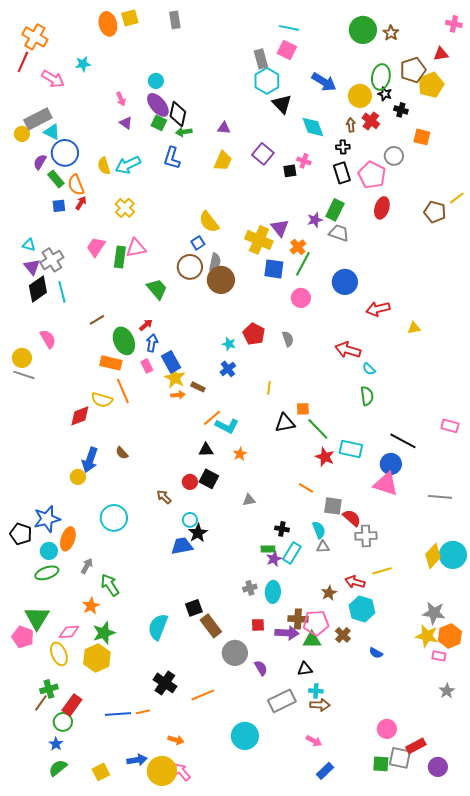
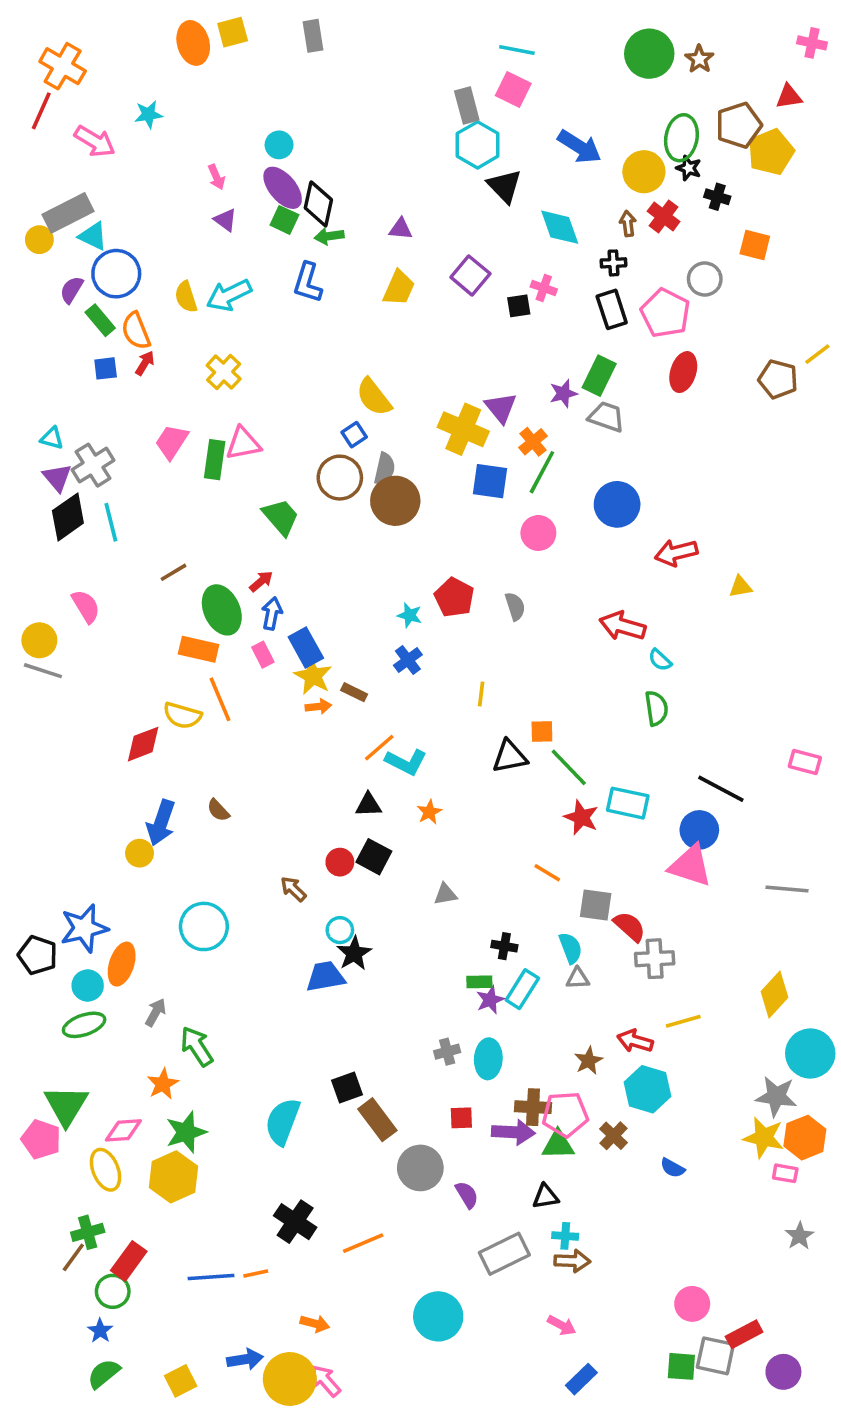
cyan circle: (453, 555) -> (810, 1053), moved

